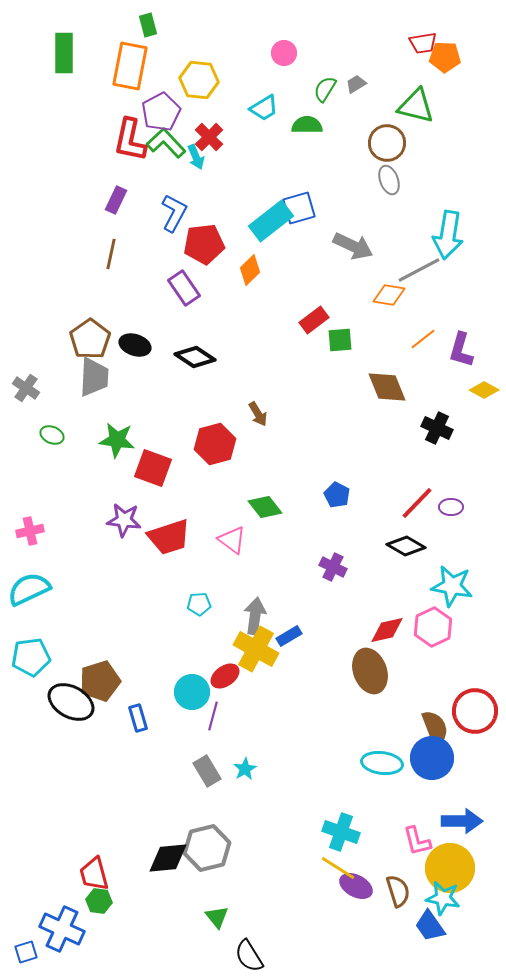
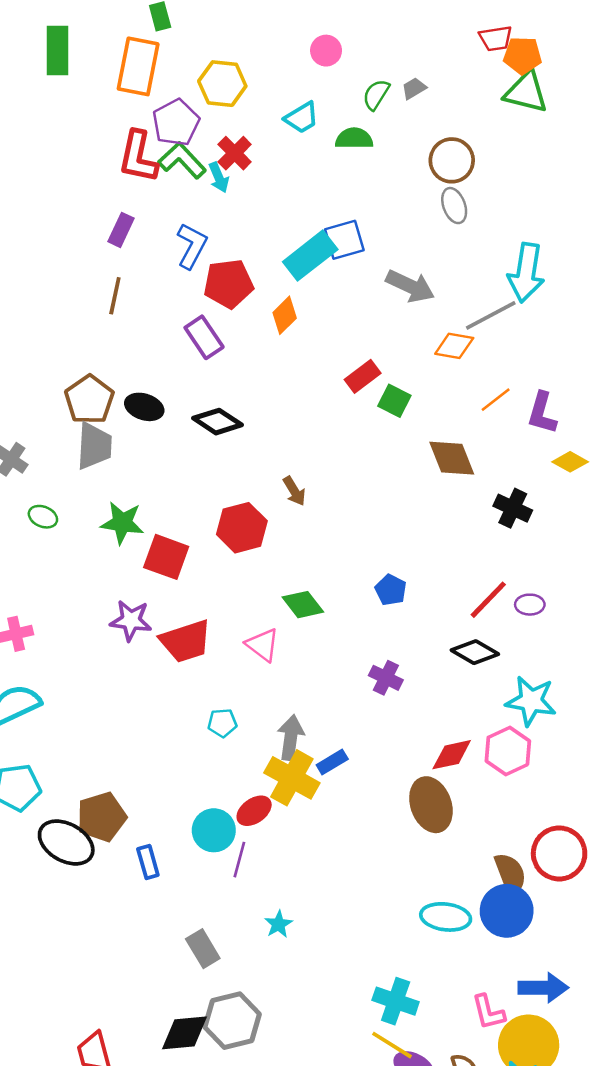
green triangle: (416, 106) -> (526, 92), moved
green square: (340, 340) -> (394, 401), turned 32
gray rectangle: (207, 771) -> (203, 949), moved

